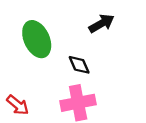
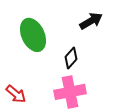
black diamond: (79, 65) -> (71, 58), turned 65

